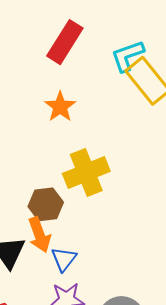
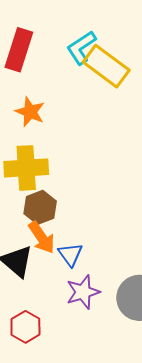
yellow cross: (86, 172) -> (26, 168), moved, turned 33

